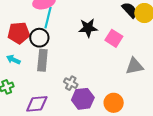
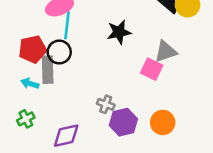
pink square: (114, 38) -> (152, 69), moved
gray rectangle: (42, 60) -> (48, 70), moved
gray triangle: (134, 66) -> (166, 51), moved

